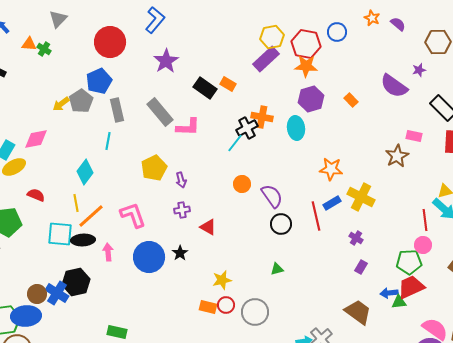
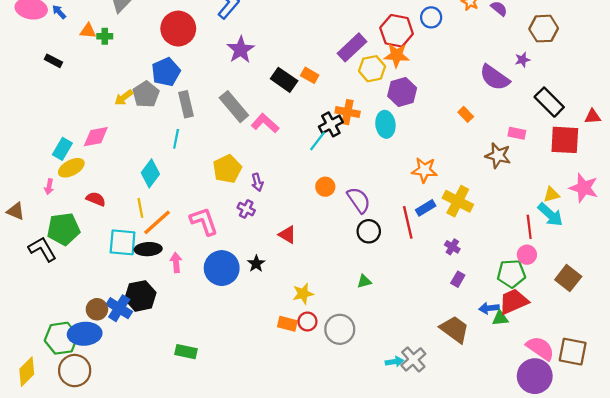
yellow hexagon: (272, 37) -> (372, 69), moved
green cross: (44, 49) -> (105, 36), turned -32
orange rectangle: (351, 100) -> (466, 114), moved
pink L-shape: (188, 127) -> (265, 123), turned -140
brown star: (397, 156) -> (498, 156), turned -30
purple cross: (182, 210) -> (246, 209), moved, turned 35

